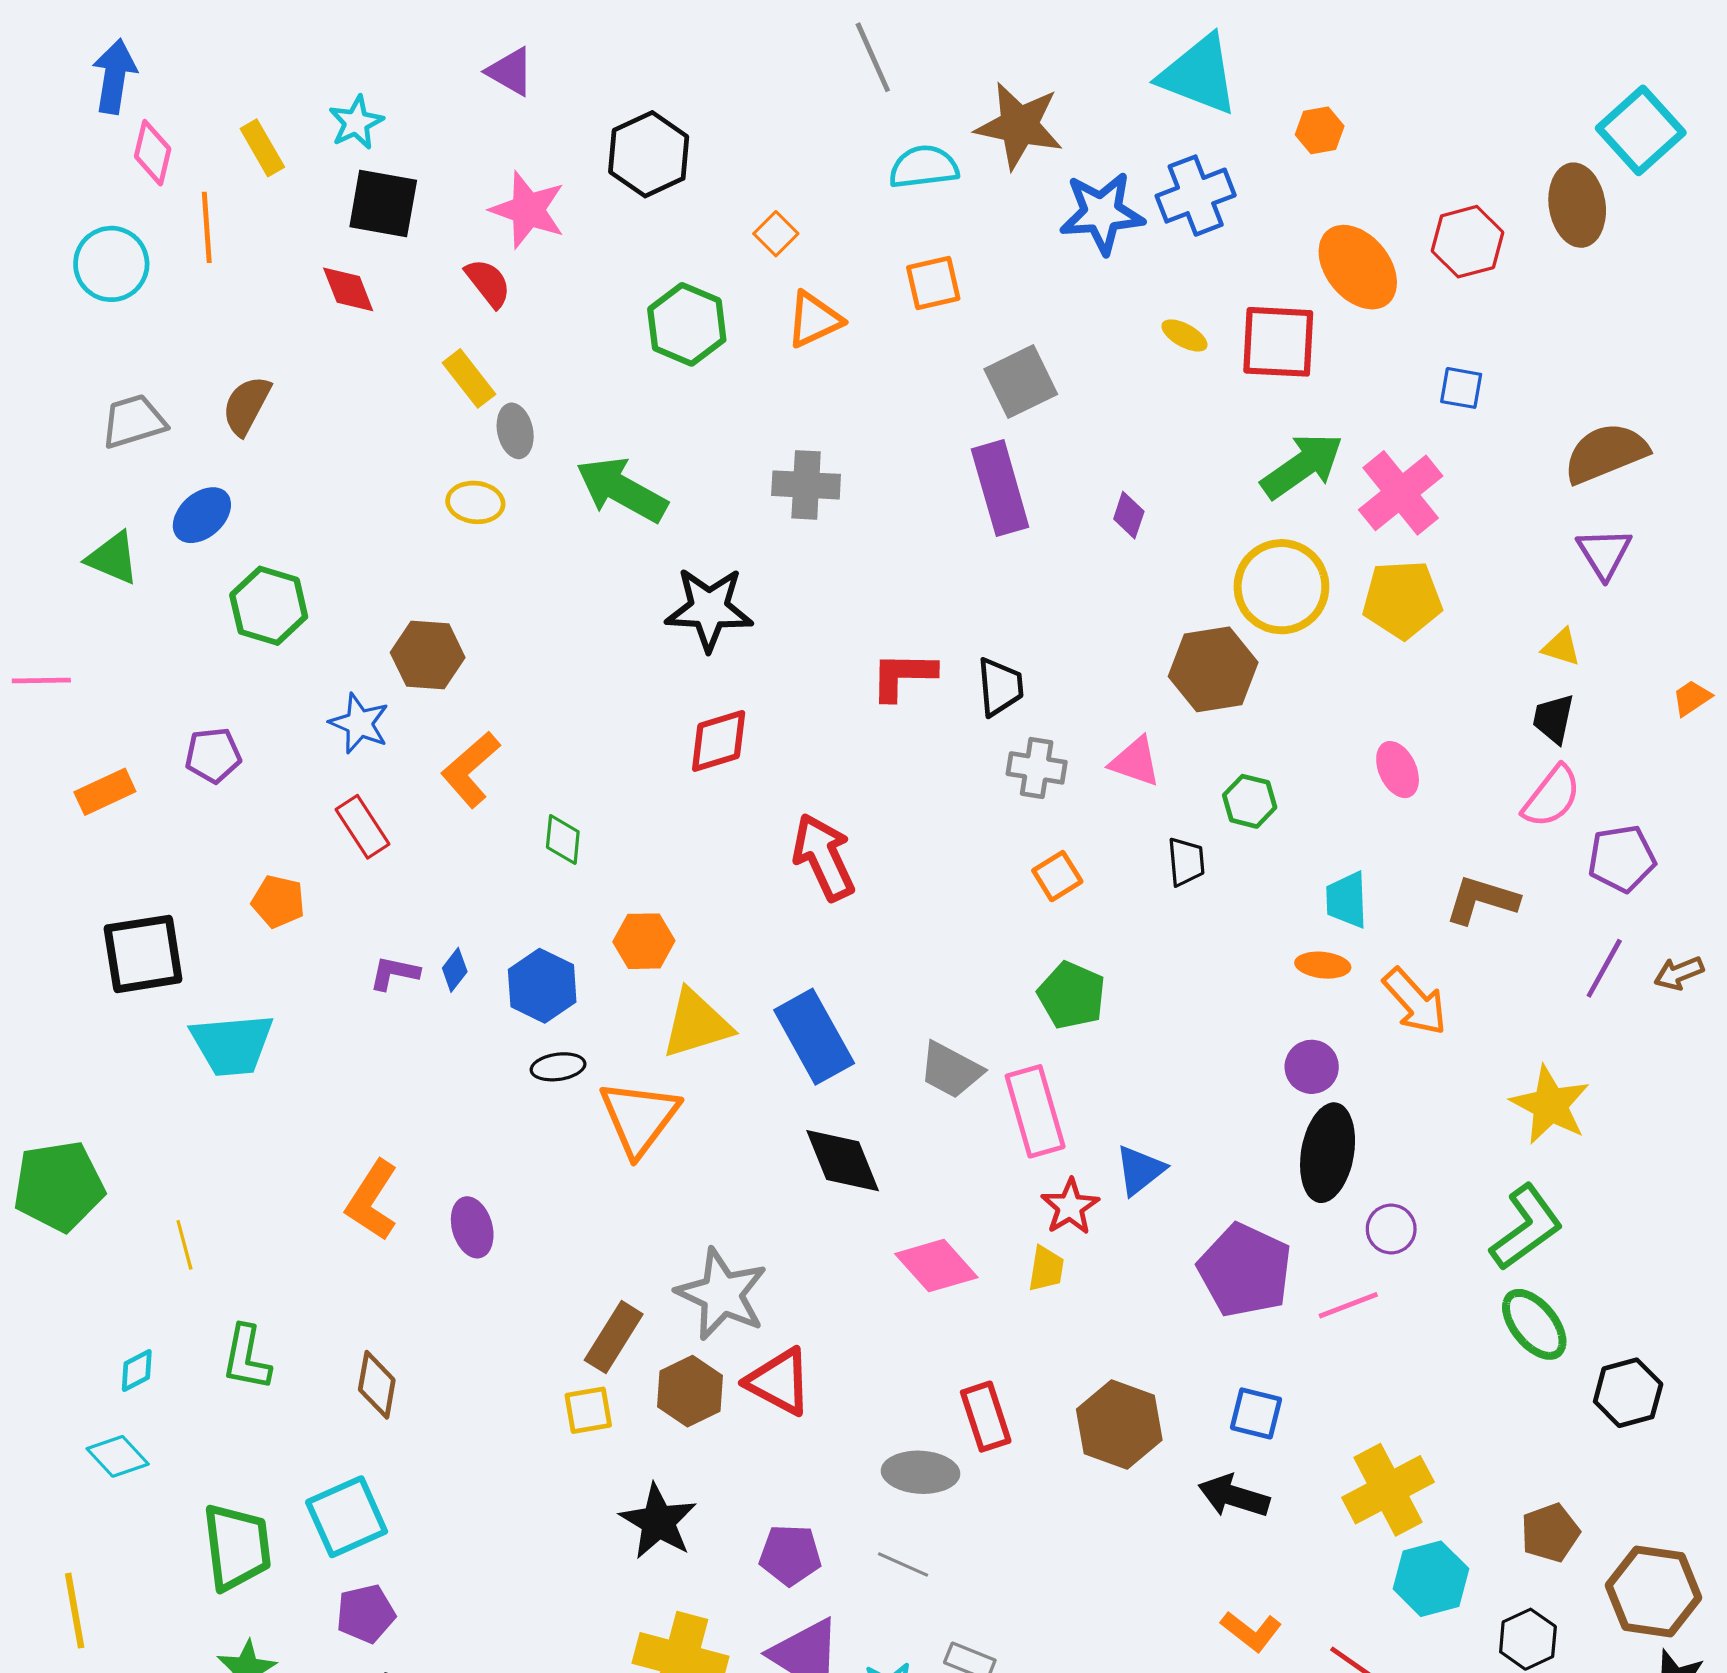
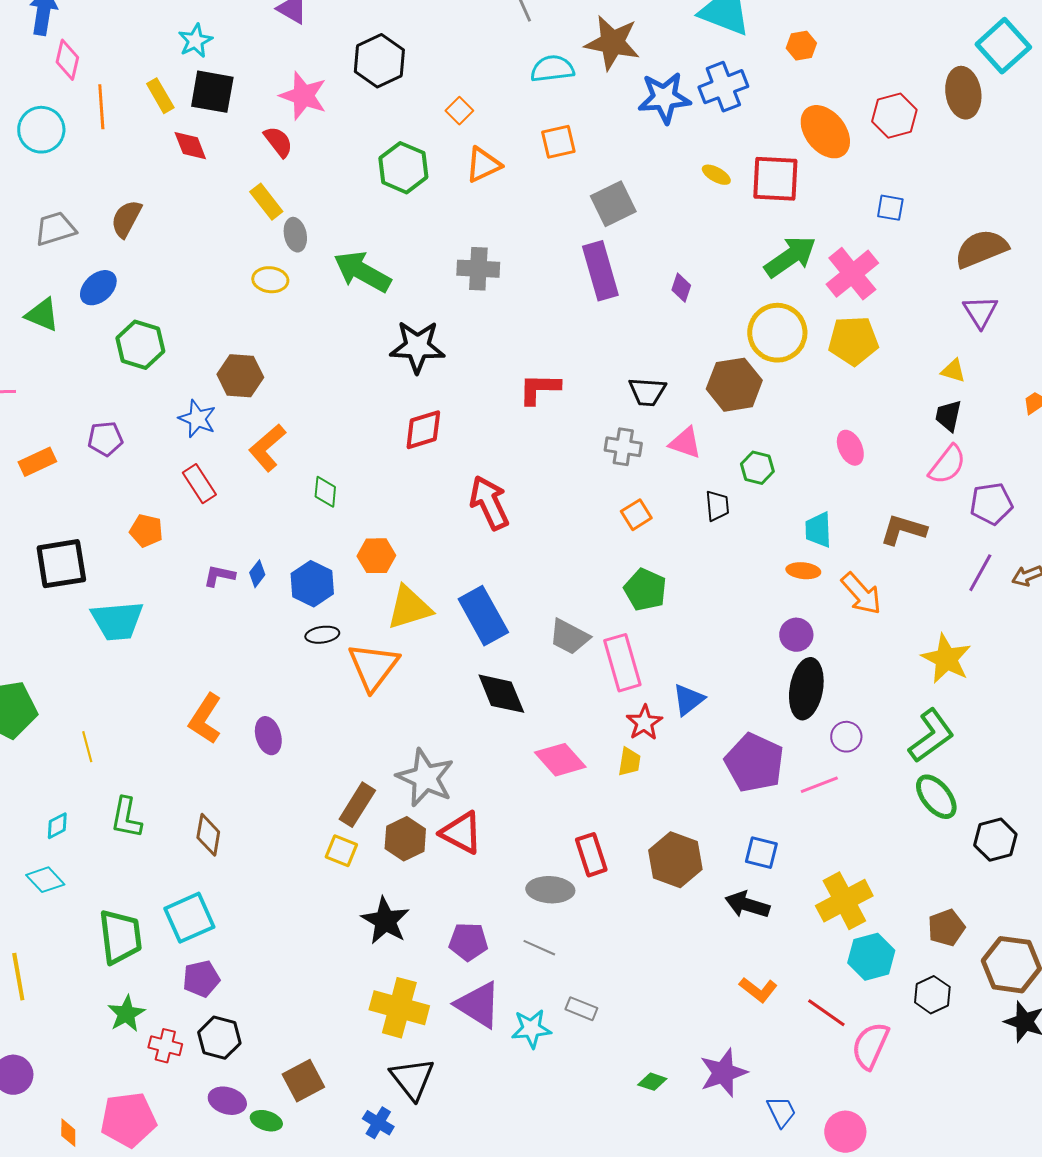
yellow rectangle: (262, 148) -> (160, 96), moved
black trapezoid: (1000, 687) -> (647, 392), moved, turned 99
yellow square: (588, 1410) -> (341, 851), turned 32

